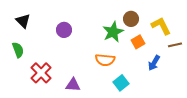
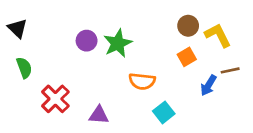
brown circle: (131, 19) -> (188, 26), moved
black triangle: (23, 21) -> (17, 28), moved
green star: (113, 32) -> (118, 43), moved
brown line: (175, 45) -> (230, 70), moved

